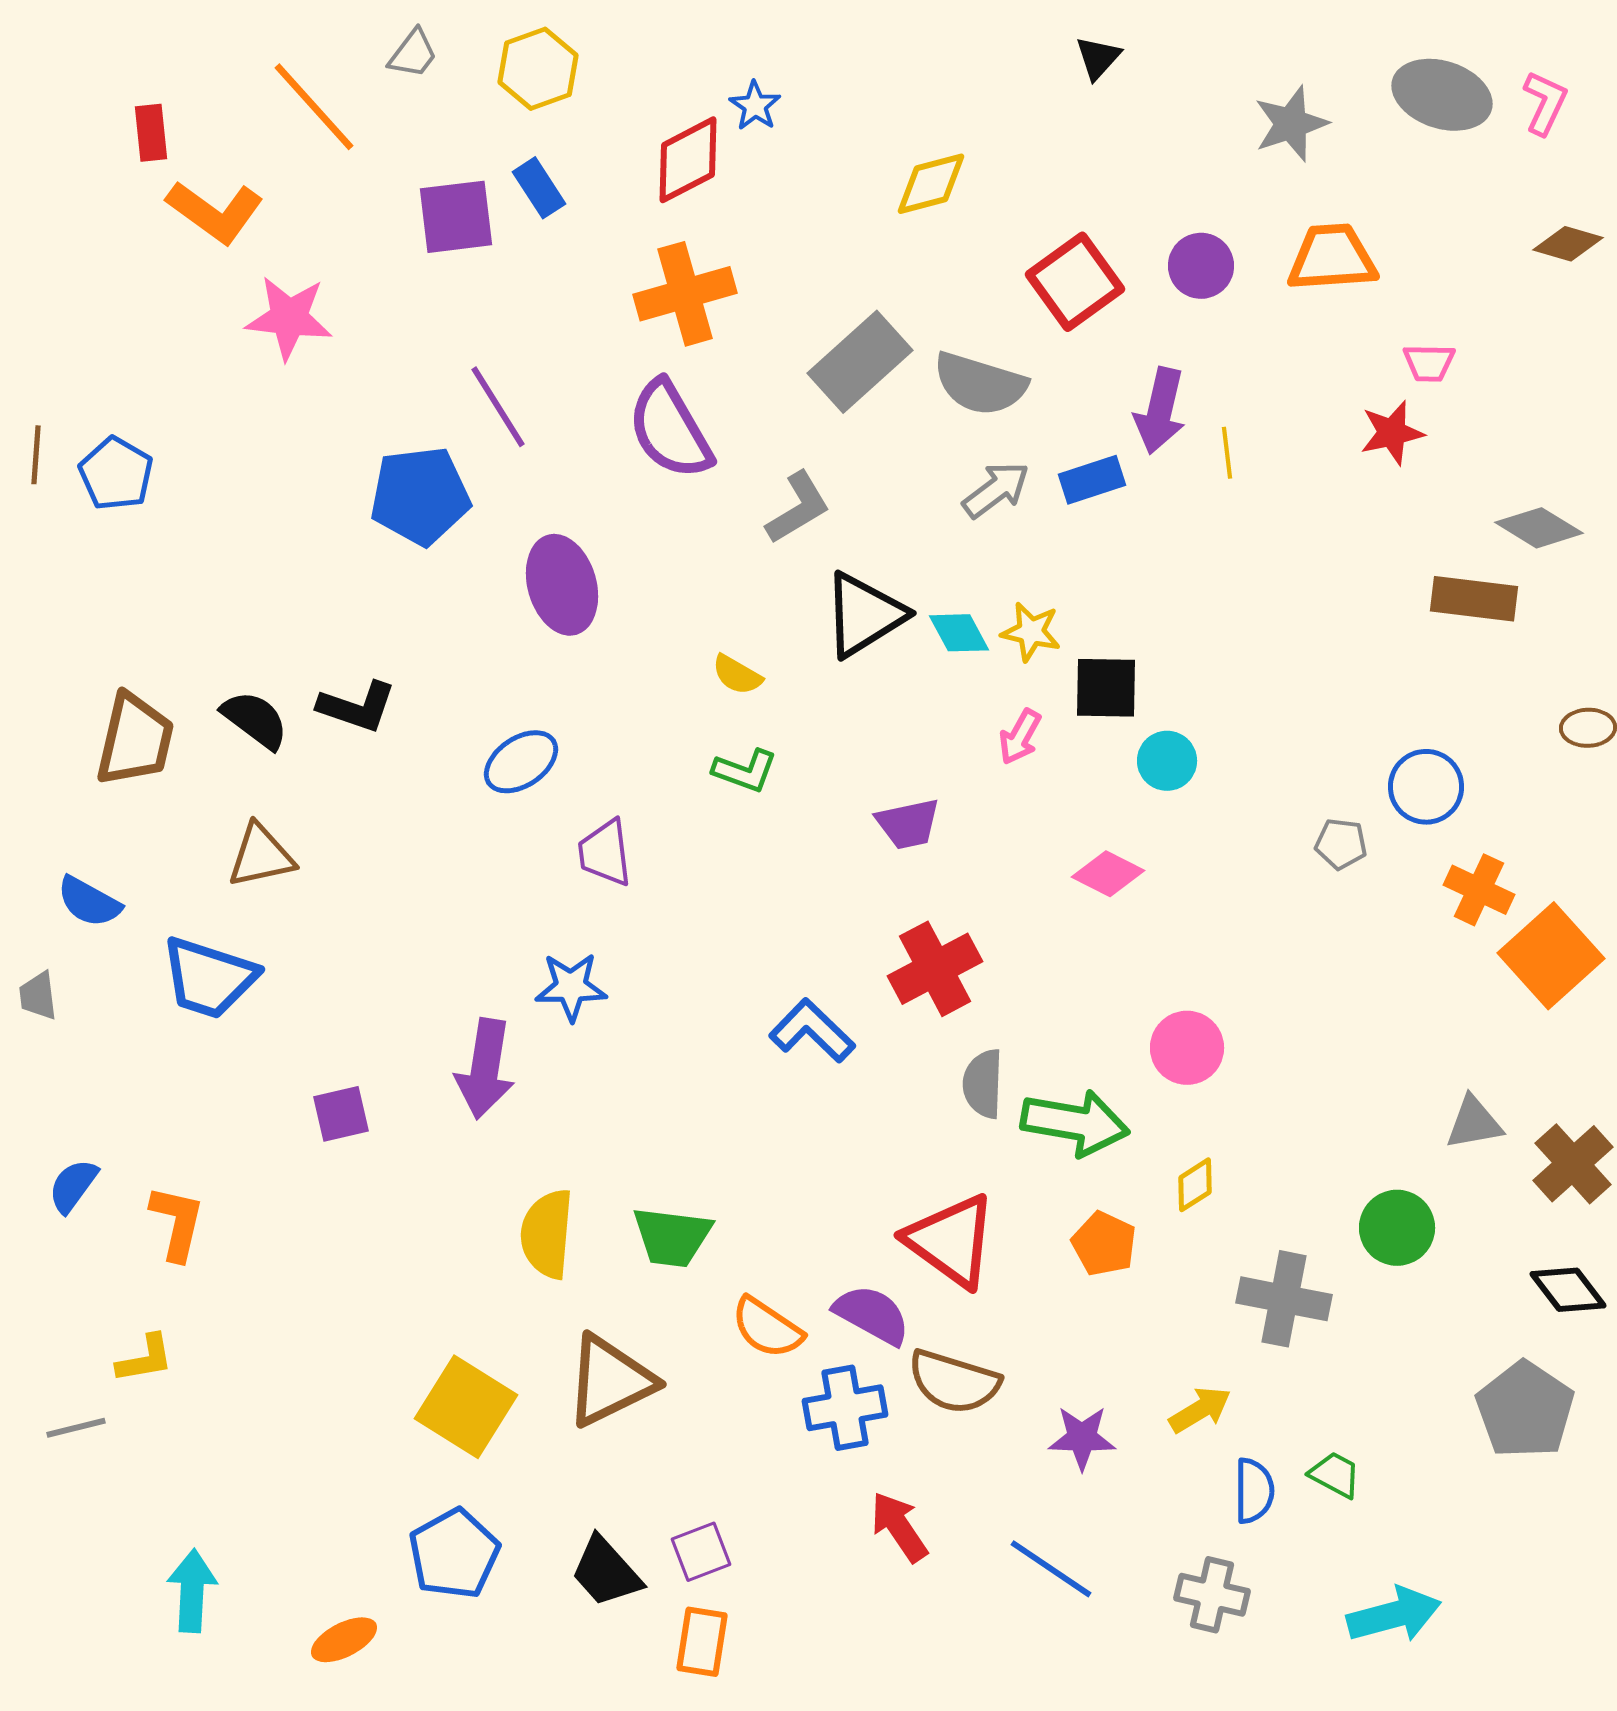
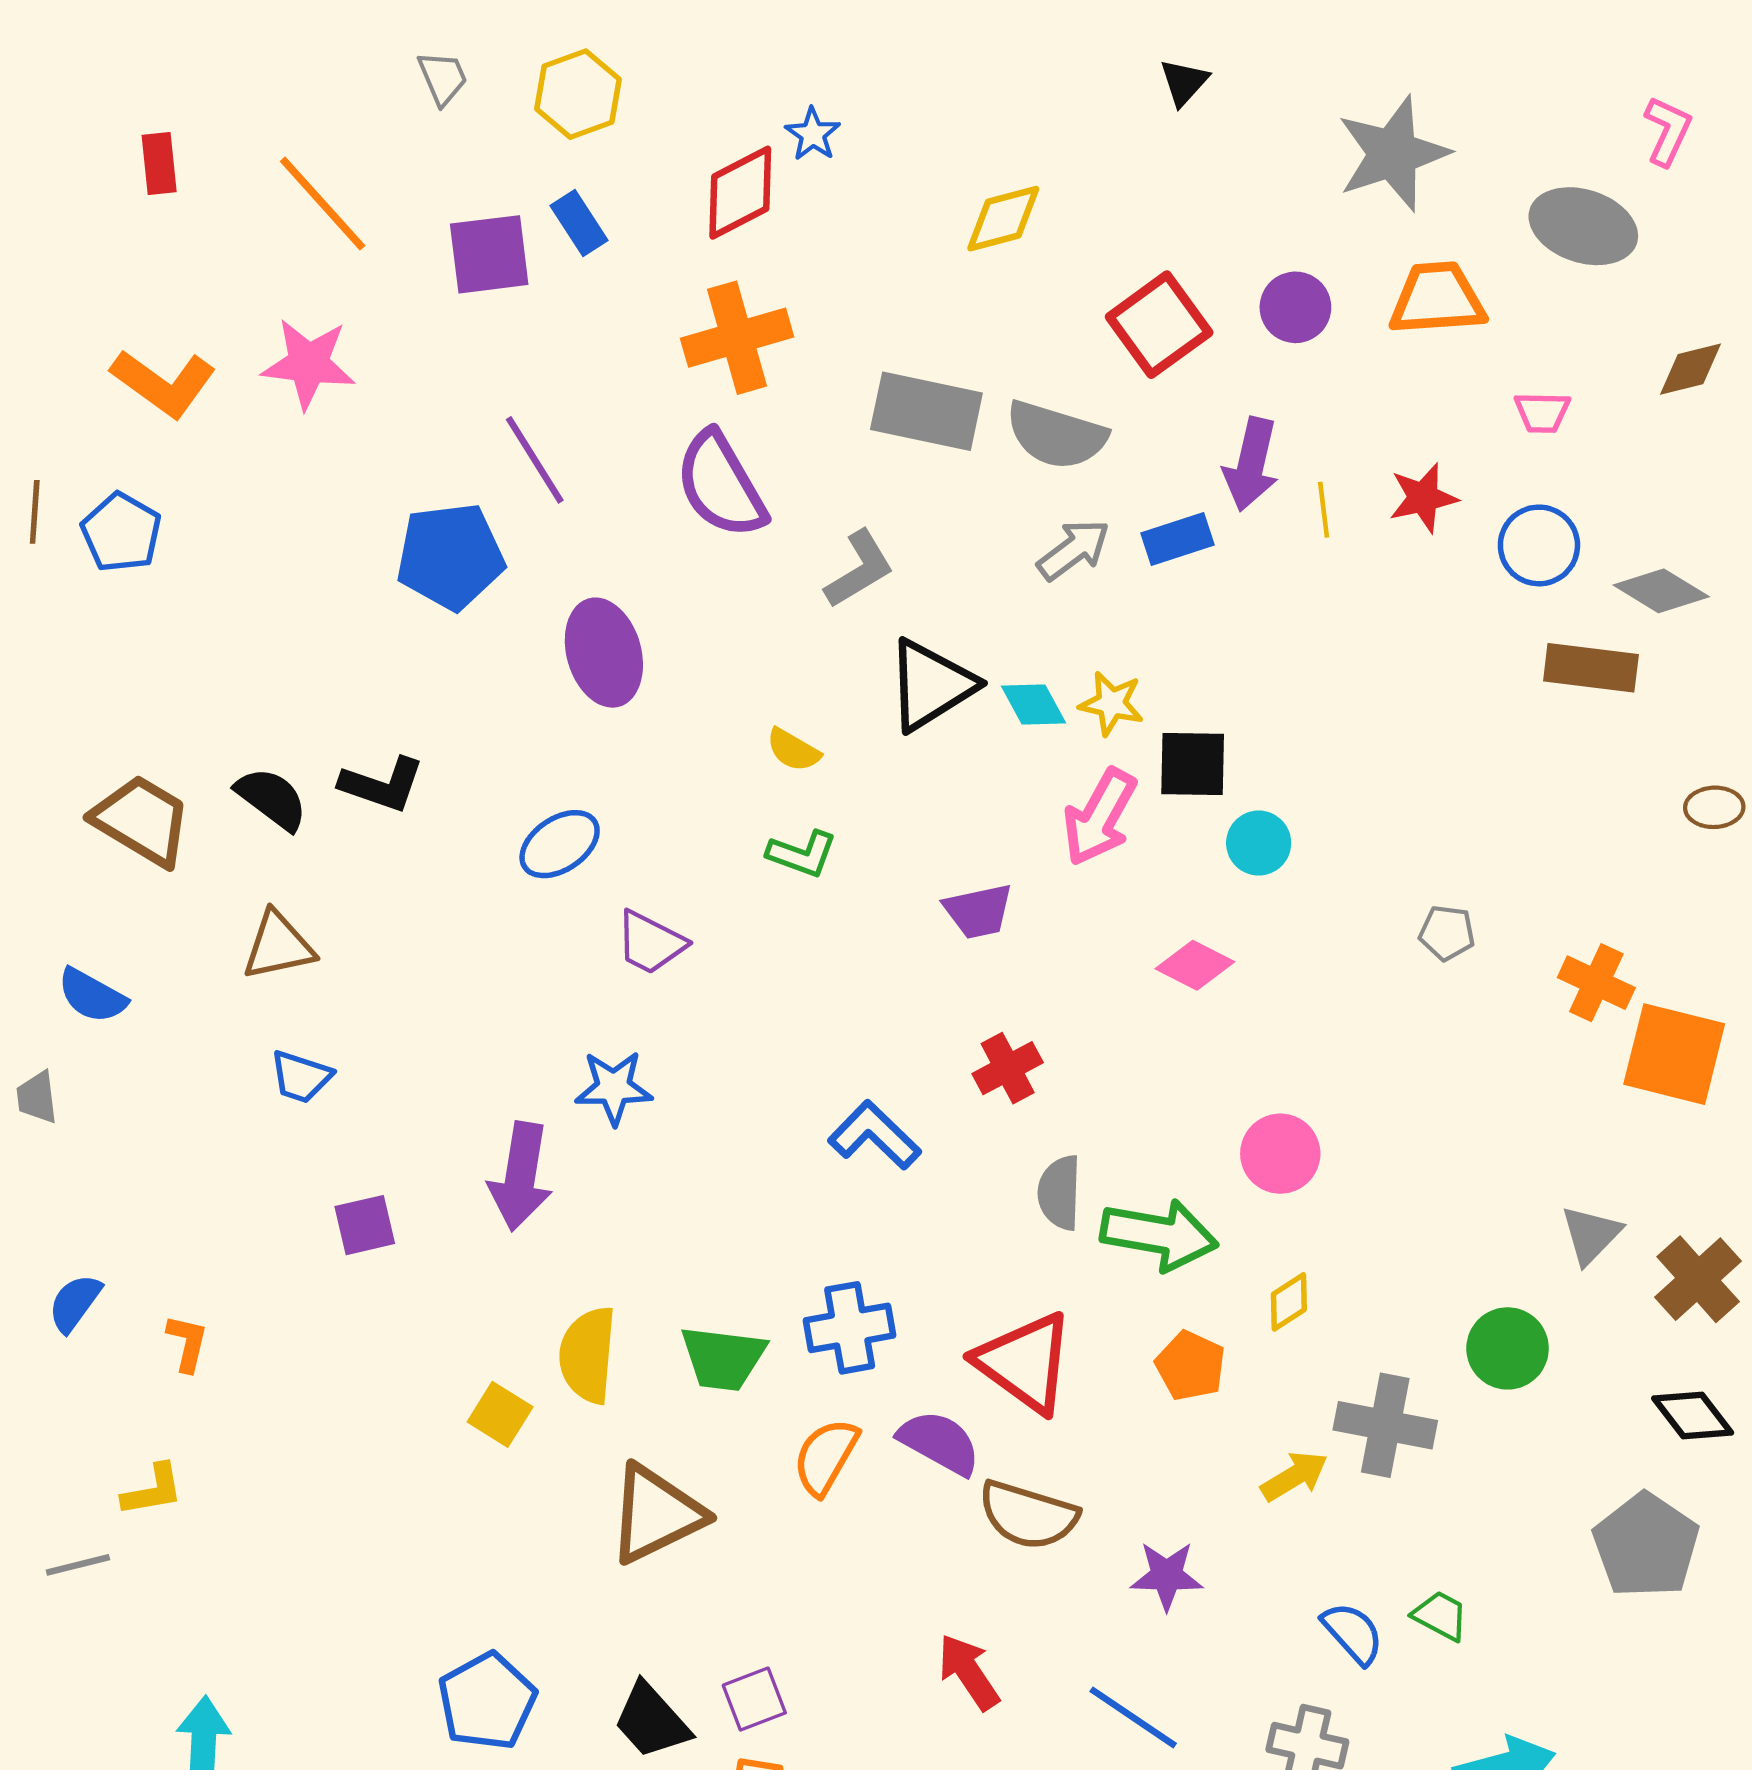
gray trapezoid: (413, 54) -> (443, 78), turned -60
gray ellipse: (1442, 95) -> (1583, 226), moved
orange line: (314, 107) -> (323, 203), moved
gray star: (1291, 124) -> (1393, 154), size x1.4
orange L-shape: (215, 212) -> (163, 383), moved
brown diamond: (1568, 244) -> (1690, 369), moved, turned -30
gray rectangle: (860, 362) -> (926, 411), turned 54
red star: (1392, 433) -> (1423, 498), moved
pink arrow: (1020, 737) -> (1100, 817), size x1.6
brown trapezoid: (135, 740) -> (142, 820), turned -72
blue circle: (1426, 787) -> (1539, 545), moved
purple trapezoid: (605, 853) -> (650, 943), turned -56
orange square: (1551, 956) -> (1674, 1054), turned -34
red cross: (935, 969) -> (1008, 1068), size x0.7
blue trapezoid: (209, 978) -> (301, 1077), moved, size x0.6
gray triangle: (1474, 1123) -> (1591, 1235), turned -36
orange L-shape: (177, 1223) -> (187, 1343), size x0.7
orange semicircle: (767, 1328) -> (826, 1457), turned 86
yellow square: (466, 1407) -> (500, 1414), moved, size x0.6
blue cross: (845, 1408) -> (850, 1328), moved
yellow arrow: (1200, 1410) -> (1294, 1476), moved
blue semicircle: (1254, 1491) -> (1353, 1633), turned -42

